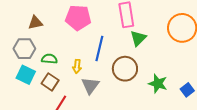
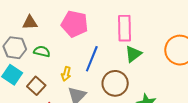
green semicircle: (49, 59) -> (42, 51), moved

